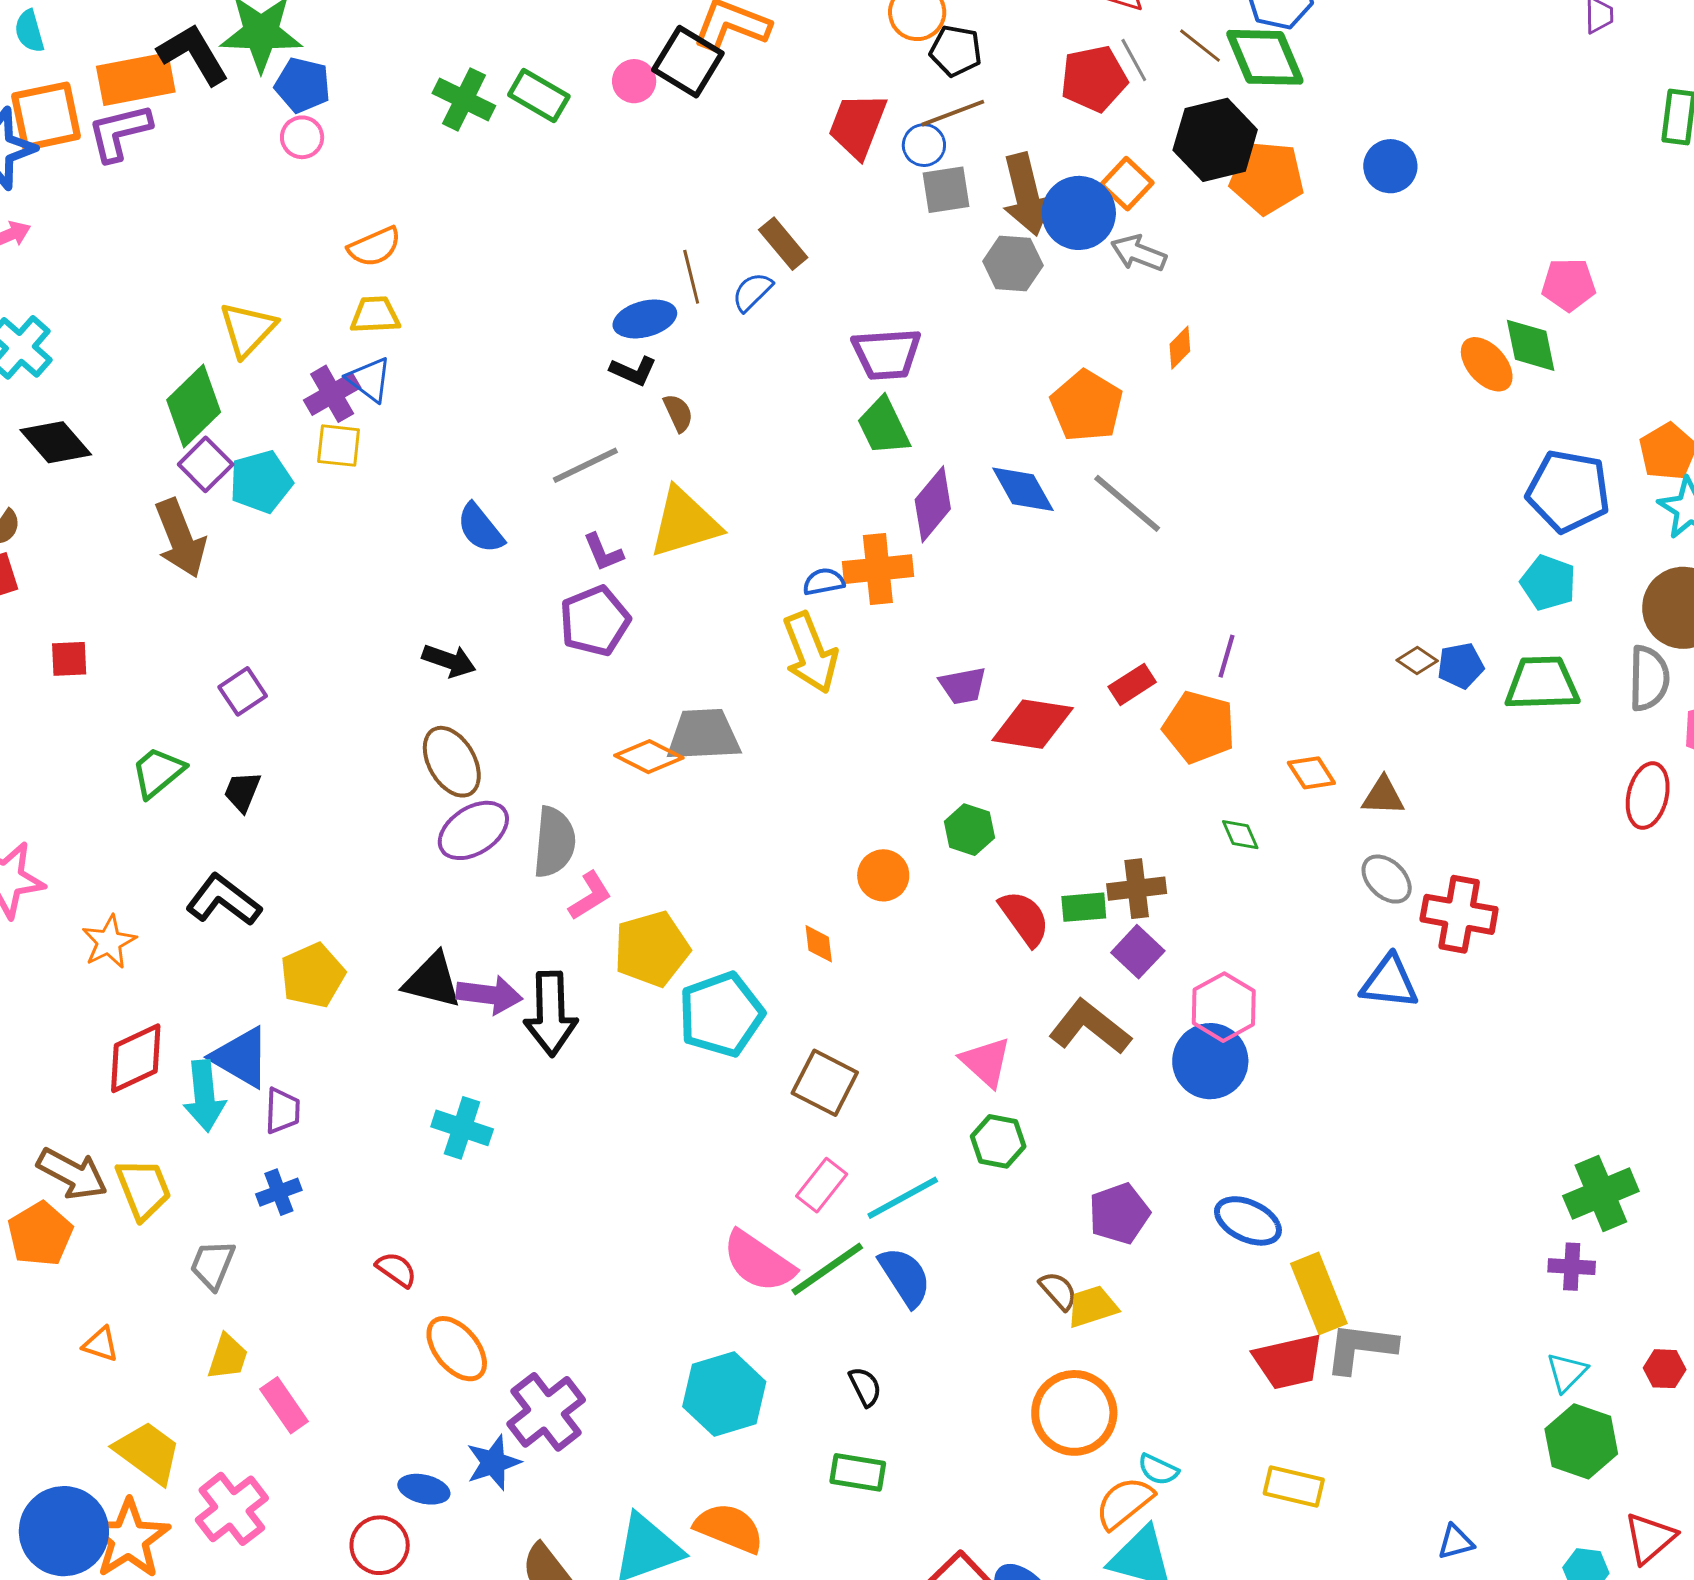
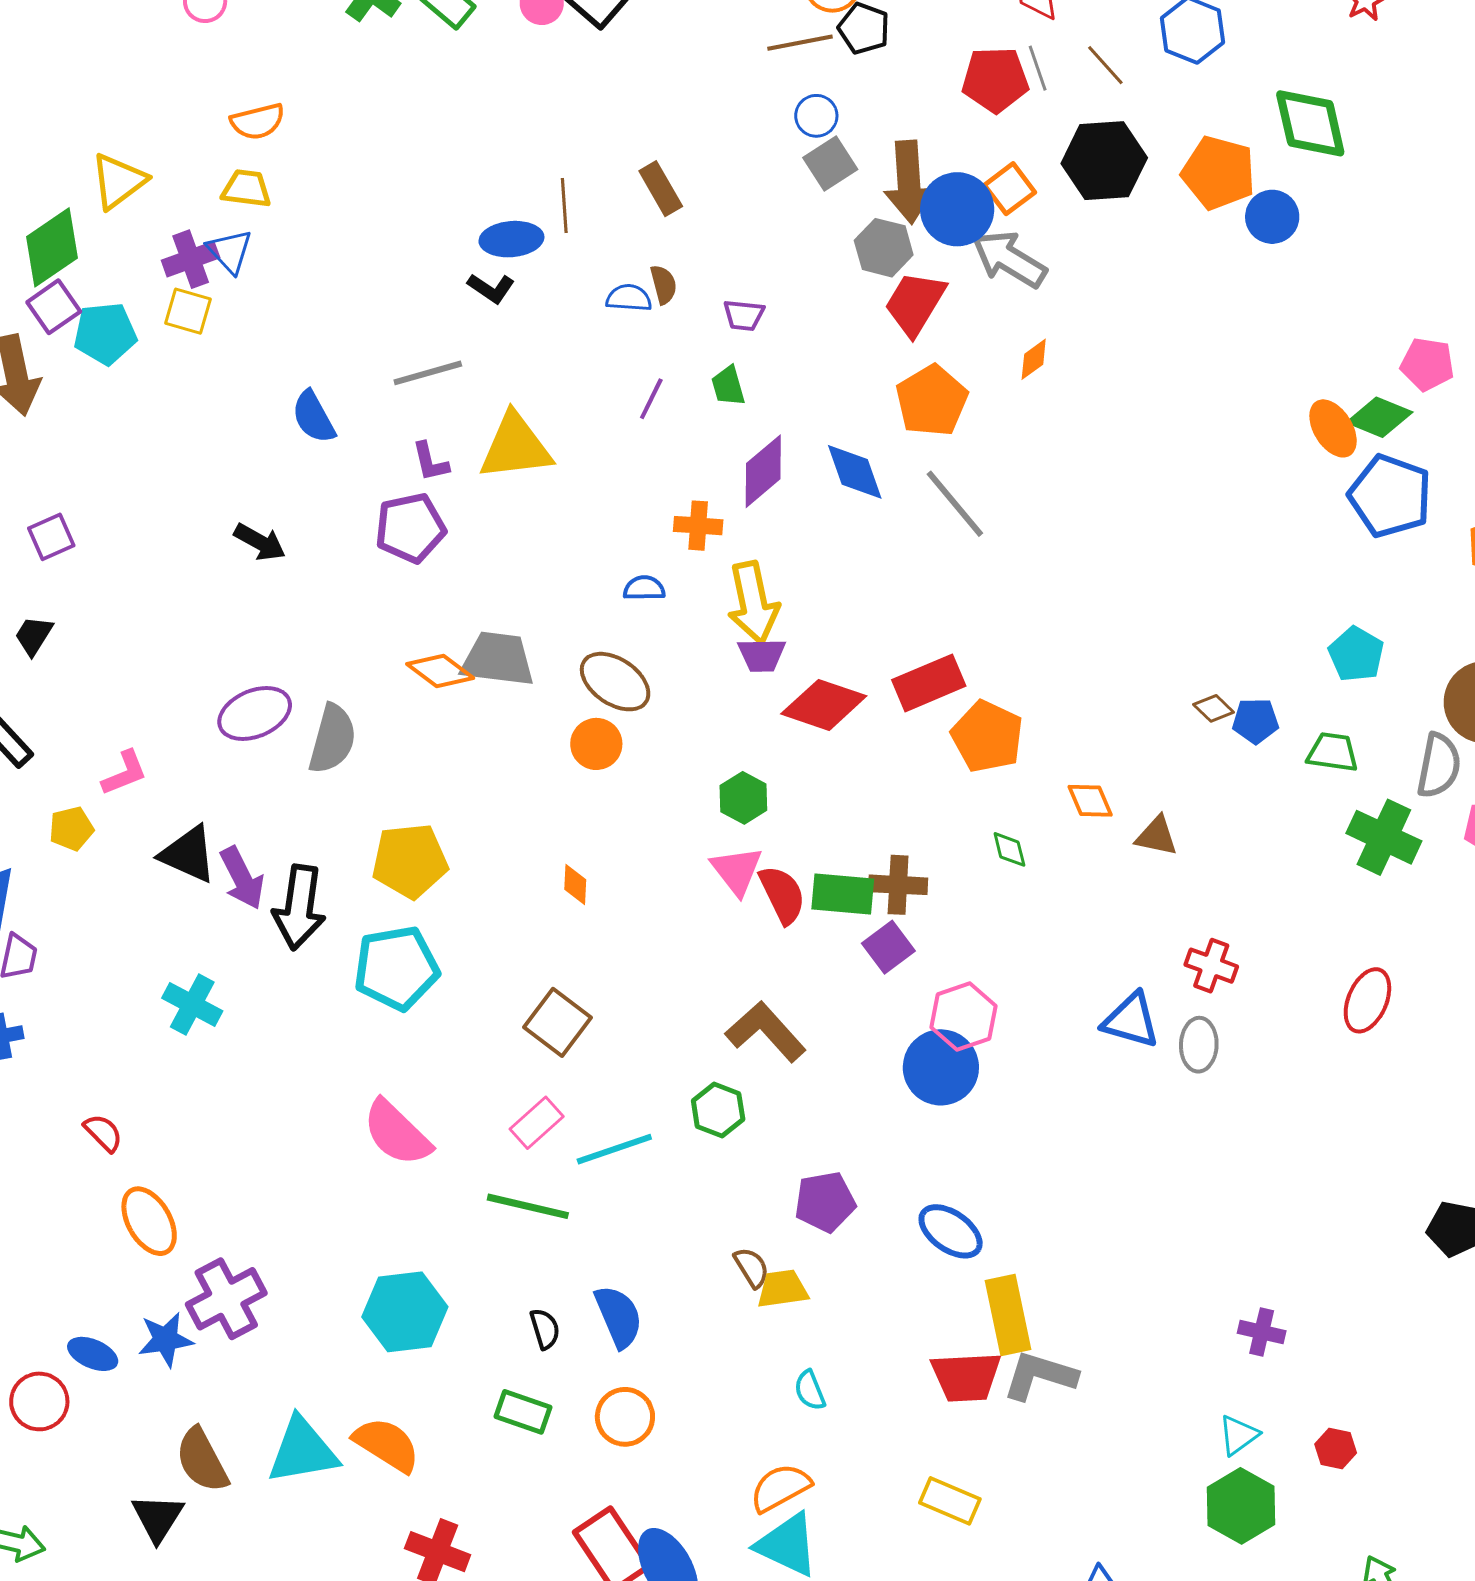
green diamond: (1265, 57) -> (1310, 123), moved
brown line: (953, 113) -> (800, 43), moved
red trapezoid: (857, 125) -> (915, 303), moved
orange pentagon: (1267, 177) -> (1219, 173), moved
gray square: (946, 190) -> (830, 164), turned -34
gray arrow: (1139, 253) -> (1009, 259), size x1.4
blue semicircle: (752, 292) -> (629, 298), moved, turned 39
green diamond: (1531, 345) -> (1379, 417), turned -66
purple trapezoid: (887, 354) -> (744, 315), size x0.6
brown semicircle: (678, 413) -> (664, 285), moved
green trapezoid: (883, 426) -> (728, 386), size x0.7
blue pentagon: (1568, 491) -> (1390, 496), moved
orange cross: (878, 569) -> (698, 526), size x0.7
blue semicircle: (824, 582) -> (644, 588), moved
yellow arrow: (810, 653) -> (753, 603), moved
purple line: (1226, 656) -> (651, 399), moved
green trapezoid: (1542, 683) -> (1333, 752), size x0.7
red rectangle: (1132, 684) -> (929, 683), size x1.5
brown ellipse: (452, 762) -> (615, 682), moved, turned -36
red ellipse: (1648, 796) -> (1367, 1000), moved
orange circle: (883, 875) -> (596, 744), moved
gray ellipse: (1387, 879) -> (1199, 1045), moved, turned 38
pink L-shape: (590, 896) -> (125, 773), moved
green rectangle: (1084, 907) -> (843, 894), size x1.4
red cross: (1459, 914) -> (1211, 966), size x0.7
yellow pentagon: (313, 975) -> (71, 829), size x0.7
purple arrow: (489, 995) -> (242, 878), turned 46
cyan pentagon: (721, 1014) -> (396, 968), moved
brown L-shape: (1090, 1027) -> (766, 1032), moved
pink triangle: (986, 1062) -> (737, 871), moved
green cross: (1601, 1194) -> (1384, 837), moved, turned 38
pink semicircle: (759, 1261) -> (397, 1133), moved
green line: (827, 1269) -> (528, 1206), turned 38
blue semicircle: (905, 1277) -> (619, 1317), moved
orange circle: (1074, 1413) -> (625, 1417), moved, size x0.7
cyan semicircle: (1158, 1469) -> (810, 1390), moved, turned 33

